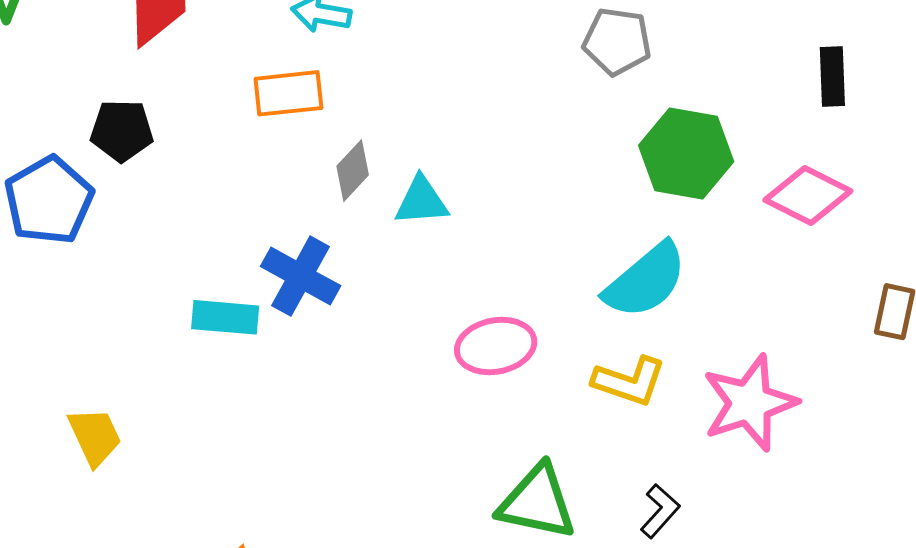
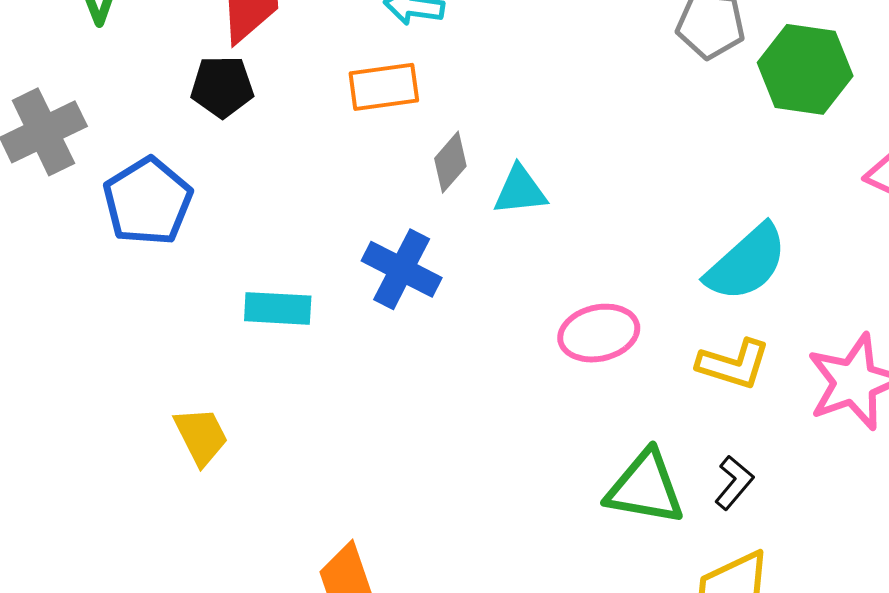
black pentagon: (122, 131) -> (222, 87), moved
green hexagon: (686, 153) -> (805, 69), moved
cyan rectangle: (225, 317) -> (278, 308), moved
black L-shape: (660, 511) -> (734, 483), moved

